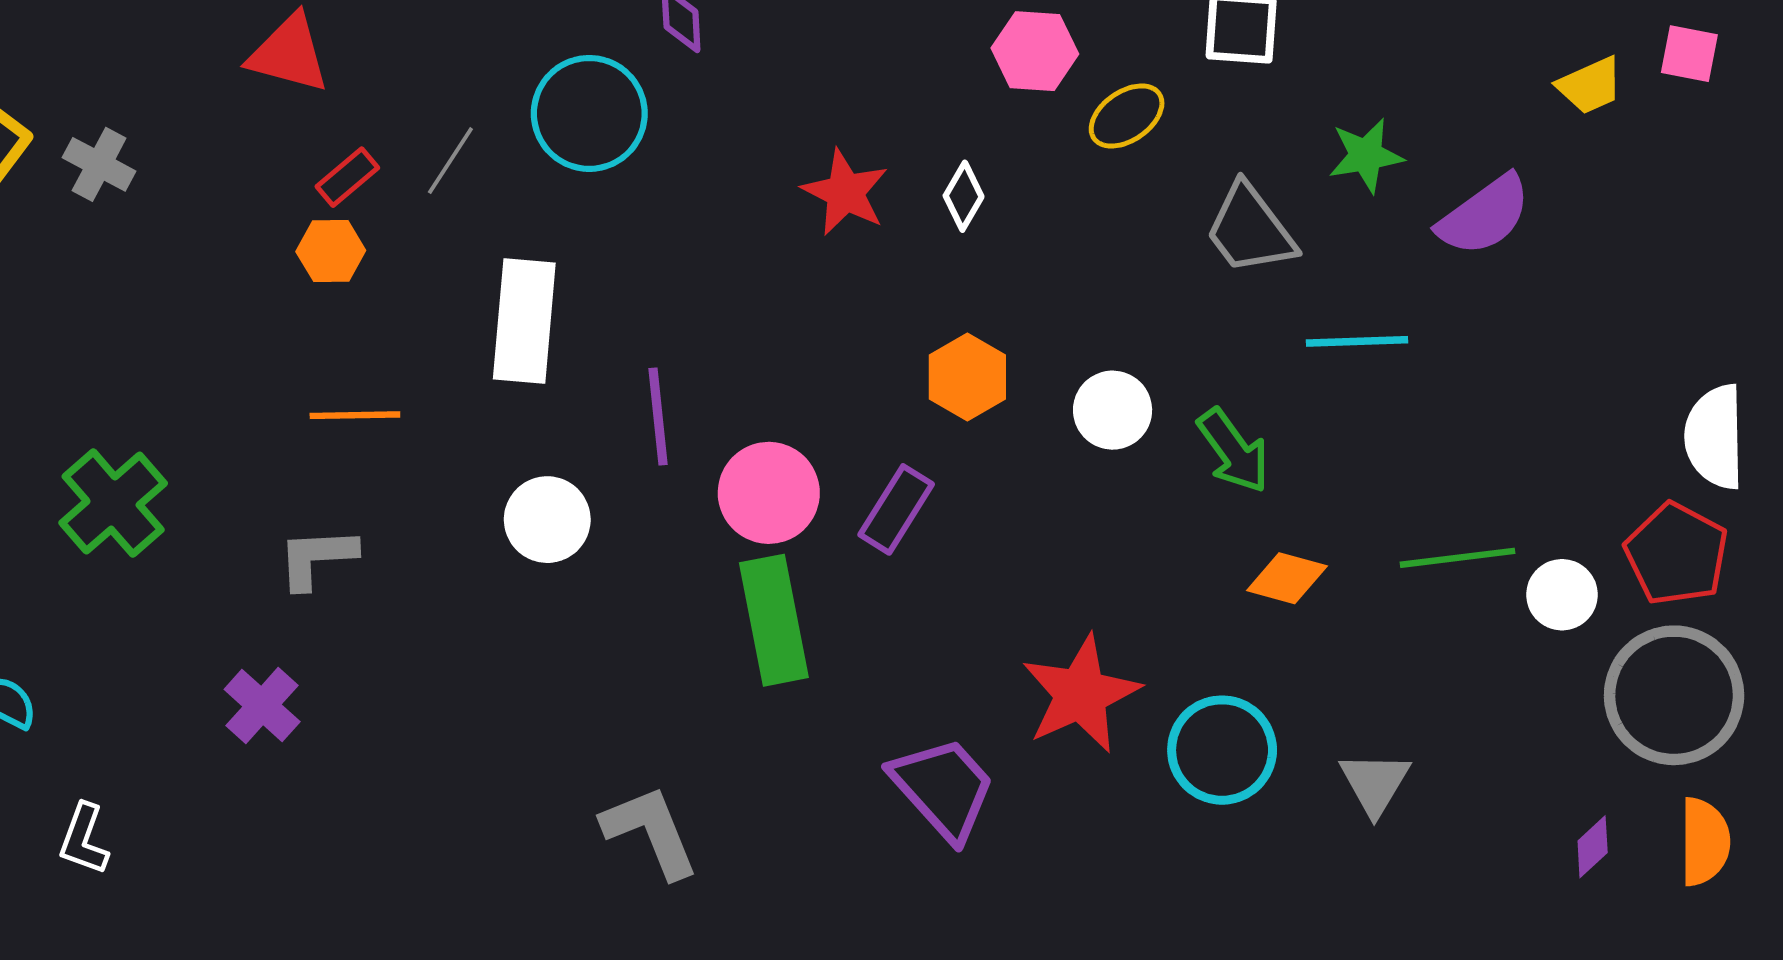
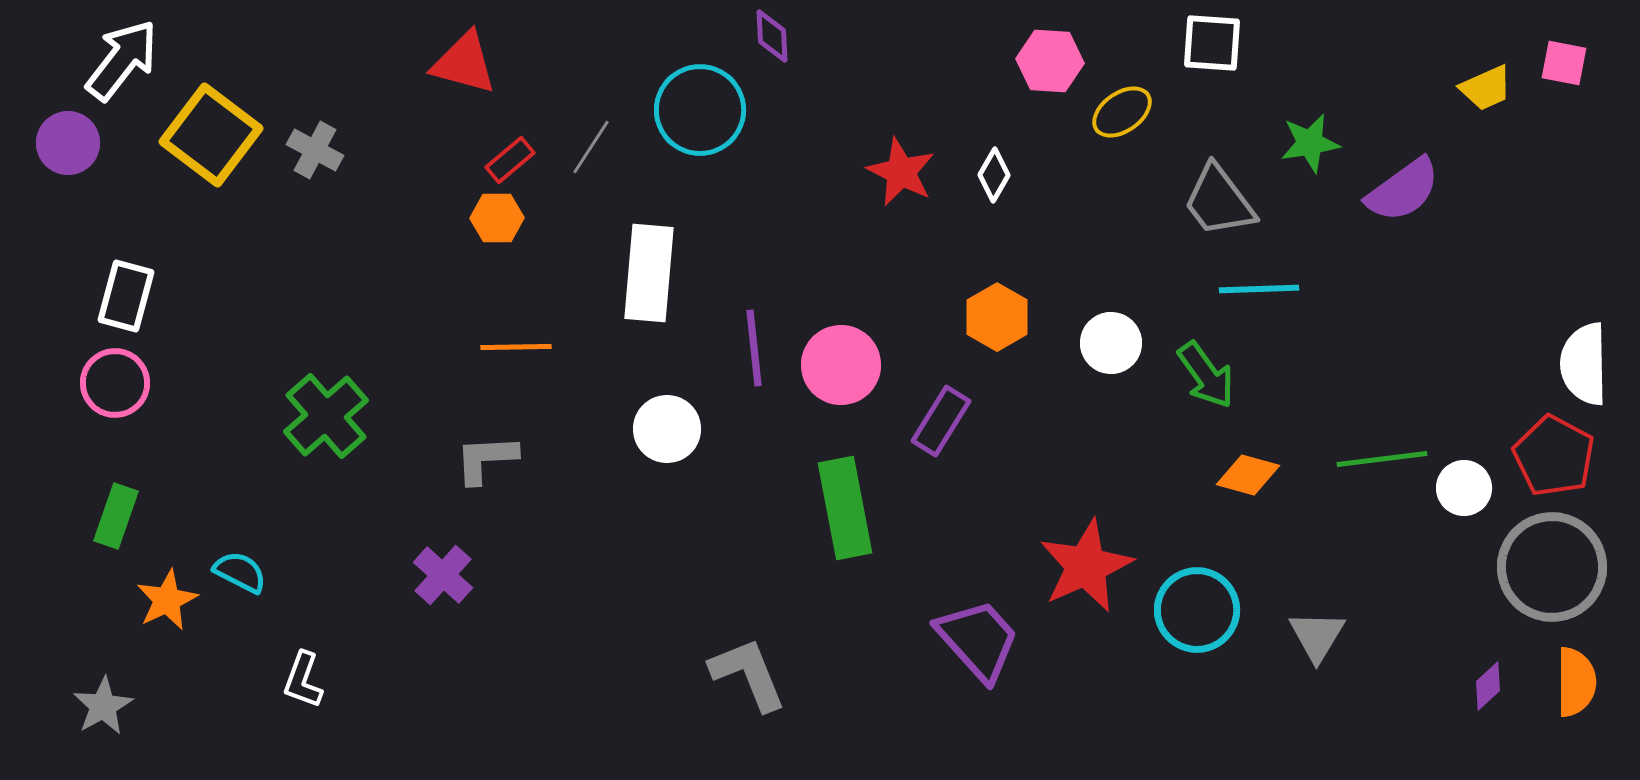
cyan line: (1357, 341) -> (1259, 289), moved
pink circle: (769, 493) -> (841, 365), moved

